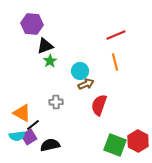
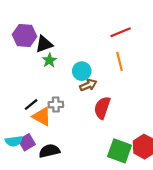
purple hexagon: (32, 24) -> (25, 36), moved
orange triangle: (22, 113) -> (42, 116), moved
black line: (33, 125) -> (31, 105), moved

